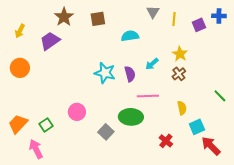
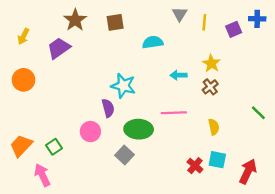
cyan arrow: (152, 64) -> (179, 75), turned 40
purple semicircle: (130, 74) -> (108, 108), moved
green ellipse: (131, 117) -> (139, 129), moved
cyan square: (197, 127) -> (217, 160), moved, turned 35
red arrow: (211, 146) -> (248, 171), turned 70

